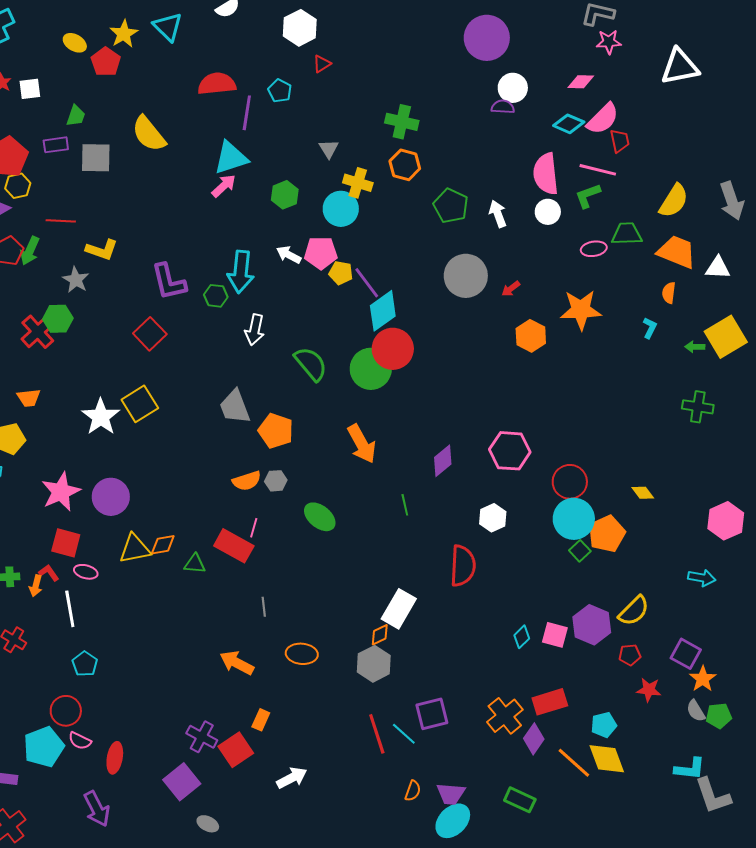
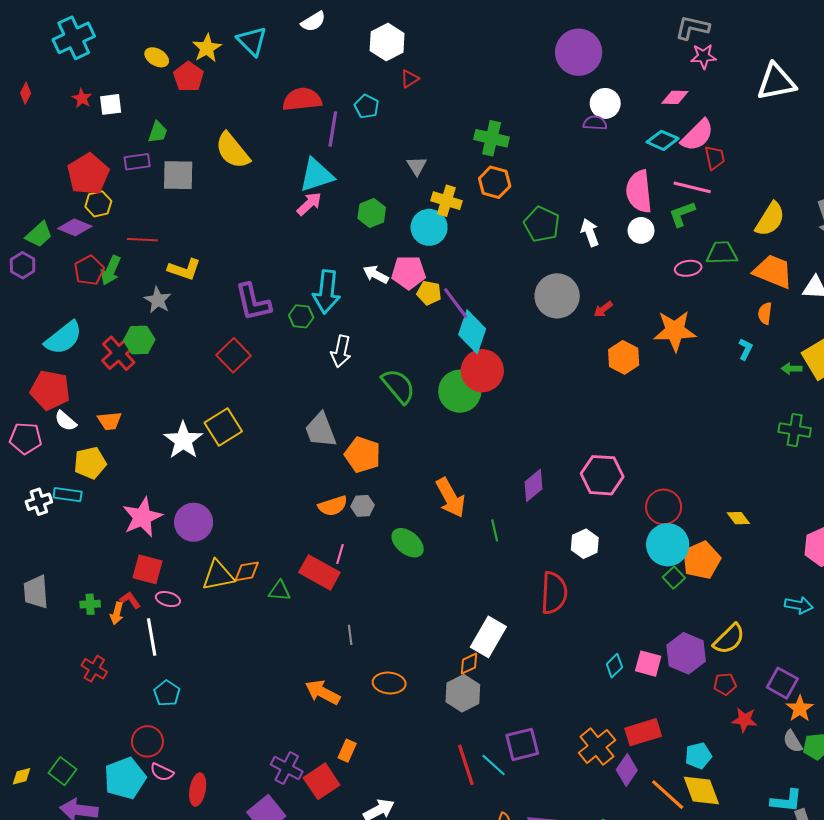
cyan diamond: (383, 311) -> (472, 332), turned -36
orange arrow: (362, 444) -> (451, 498), moved

